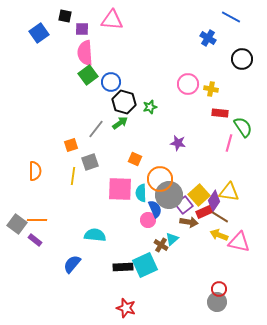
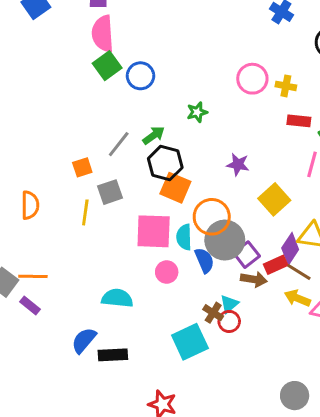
black hexagon: (124, 102) -> (165, 163), moved
orange square: (135, 159) -> (175, 188), size x1.5
yellow square: (199, 195) -> (274, 199), moved
pink circle: (148, 220) -> (167, 272), moved
black rectangle: (123, 267) -> (113, 355), moved
red circle: (219, 289) -> (229, 321), moved

